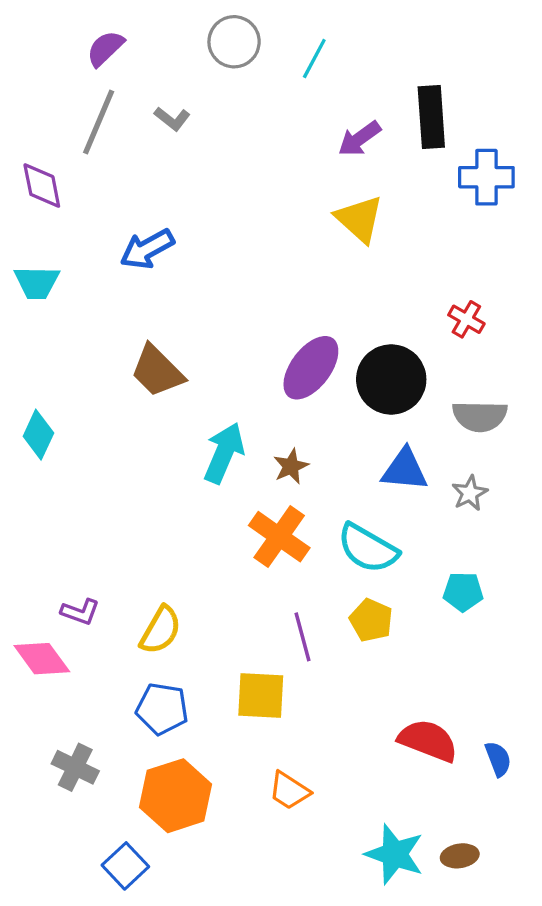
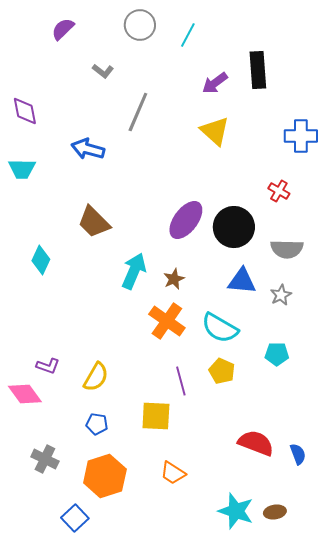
gray line: (99, 122) -> (138, 112), moved
blue cross: (486, 177) -> (301, 136), moved
blue arrow: (147, 249) -> (88, 149), turned 44
cyan diamond: (38, 435) -> (41, 260), moved
blue pentagon: (162, 709) -> (97, 424), size x0.7

